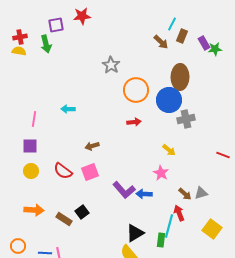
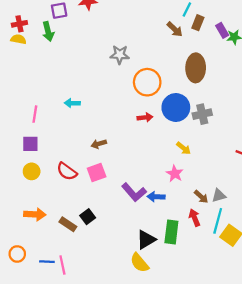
gray star: (111, 65) -> (120, 55), turned -30
blue circle: (169, 100) -> (176, 108), moved
cyan line: (169, 226) -> (218, 221), moved
green rectangle: (161, 240) -> (171, 232), moved, size x1.5

